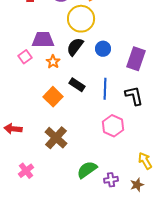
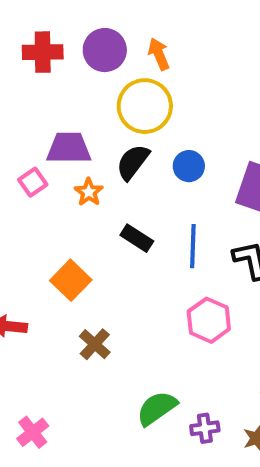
orange square: (53, 97) -> (71, 280), moved
brown cross: (56, 138) -> (95, 344), size x0.7
pink cross: (26, 171) -> (33, 432), moved

